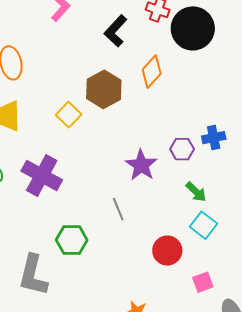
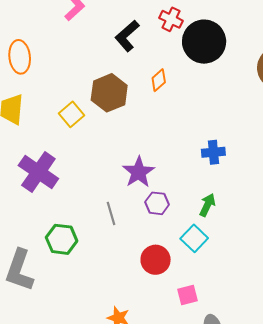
orange diamond: (152, 72) -> (159, 80), size x0.7
purple hexagon: (182, 149) -> (157, 203), moved
green arrow: (196, 192) -> (207, 205), moved, turned -115

